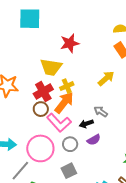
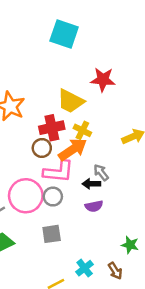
yellow cross: (67, 86) -> (82, 130), turned 32
gray arrow: (101, 112) -> (101, 172), moved
pink L-shape: (59, 123) -> (58, 172), turned -60
gray circle: (70, 144) -> (53, 197), moved

